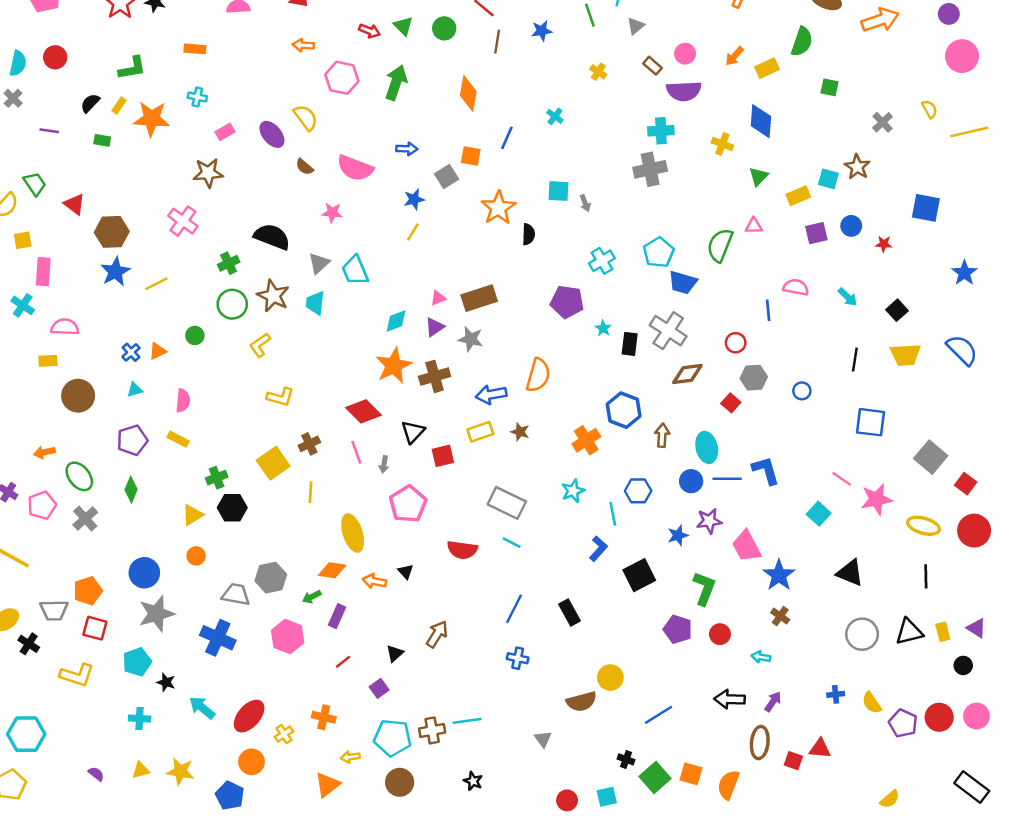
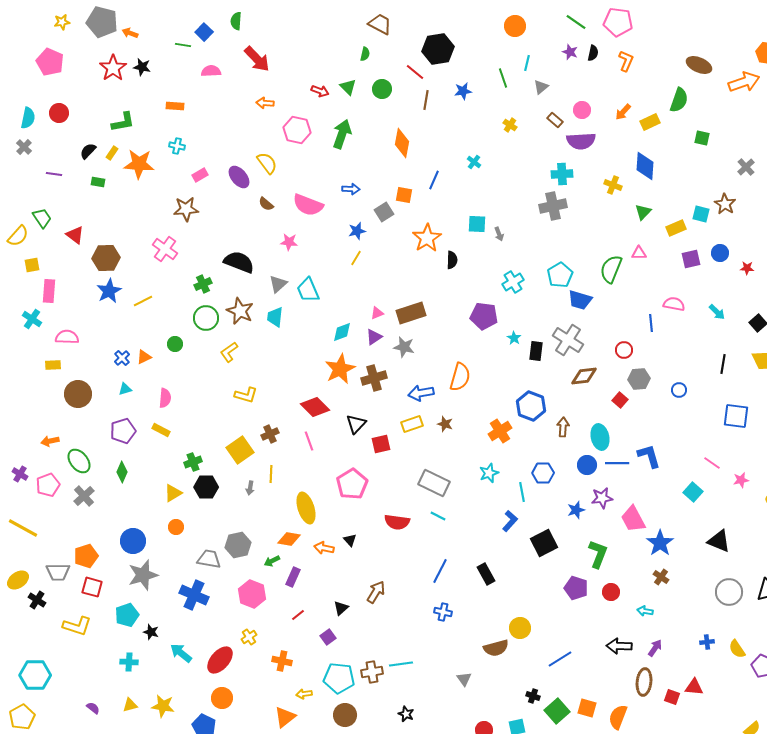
gray arrow: (384, 464) -> (250, 488), moved
pink star: (877, 499) -> (741, 480), size x0.6
yellow cross: (284, 734) -> (249, 637), moved

